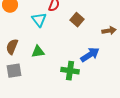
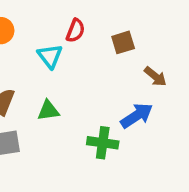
brown square: (77, 20) -> (123, 42), moved, turned 32
brown arrow: (109, 31) -> (155, 76), moved, turned 48

